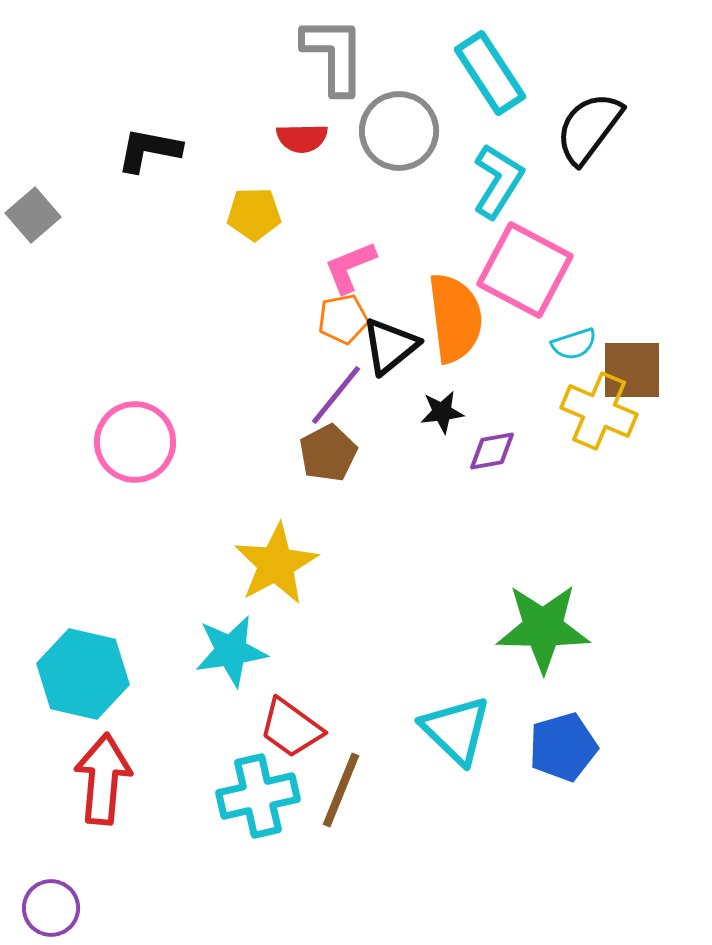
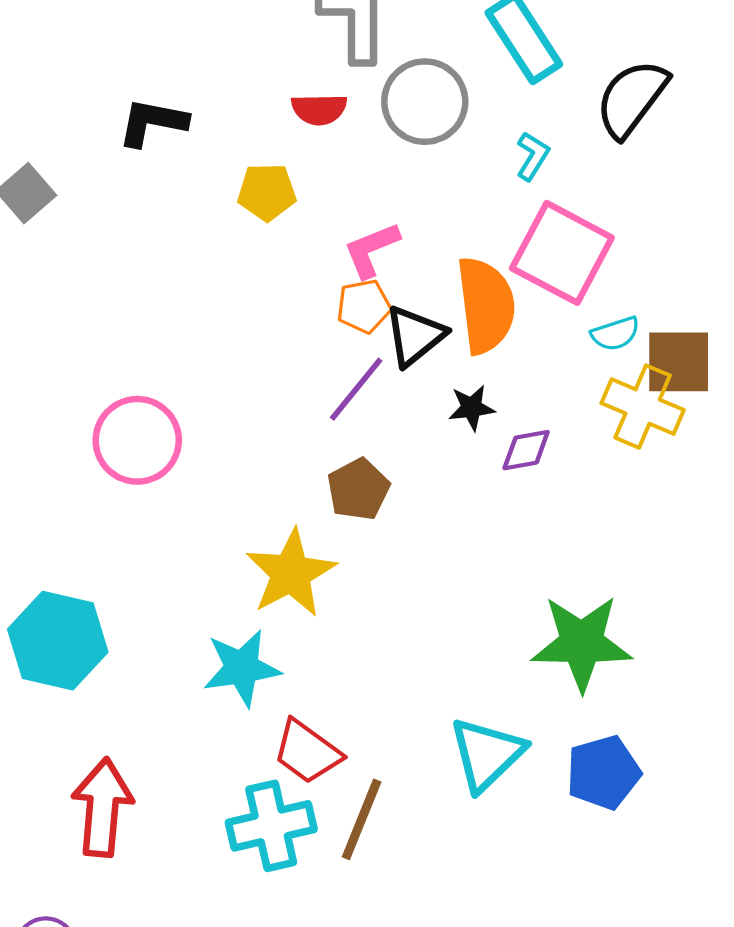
cyan L-shape: (498, 181) -> (533, 156), size x0.6
brown pentagon: (328, 453) -> (358, 489), moved
cyan hexagon: (83, 674) -> (58, 641), moved
cyan triangle: (456, 730) -> (487, 754), turned 32

